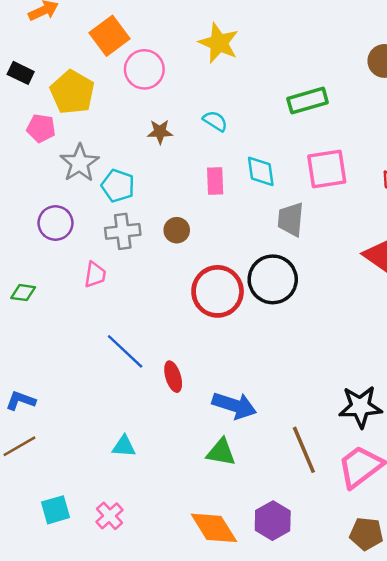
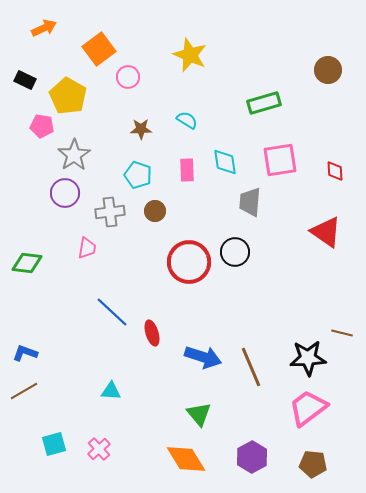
pink circle: (144, 69) -> (128, 77), size x0.7
cyan pentagon: (118, 186) -> (138, 175), moved
purple circle: (55, 223) -> (65, 193), moved
black circle: (273, 279) -> (235, 252), size x0.7
green diamond: (23, 293) -> (27, 263), size x1.4
brown line: (304, 450) -> (251, 367), moved
green triangle: (221, 452) -> (199, 414), moved, turned 40
purple hexagon: (273, 521) -> (252, 457), moved

